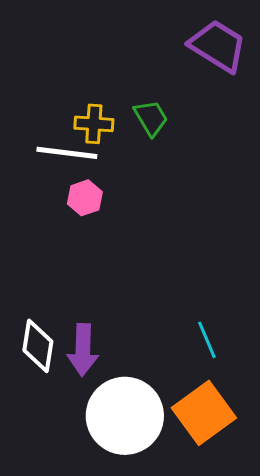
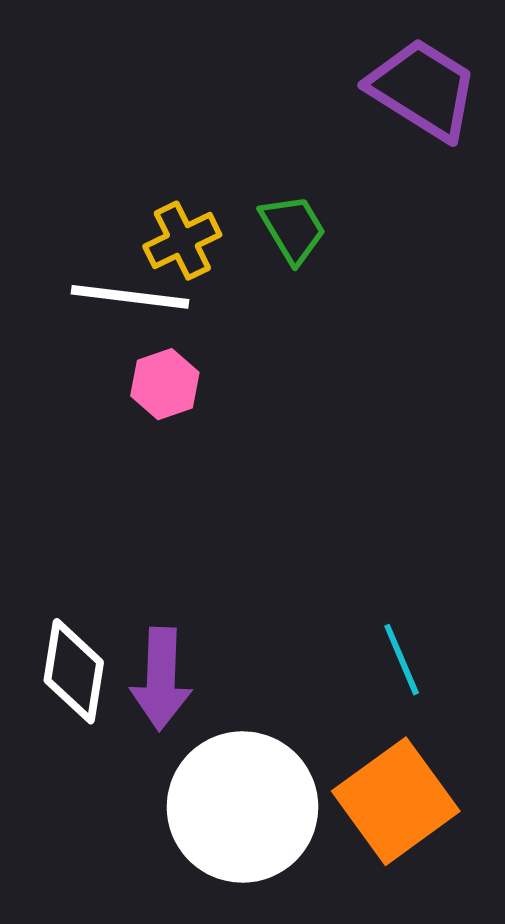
yellow cross: (94, 124) -> (182, 241), turned -30

